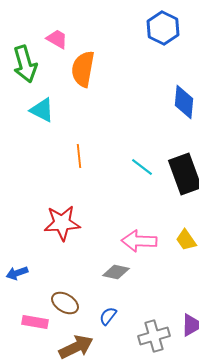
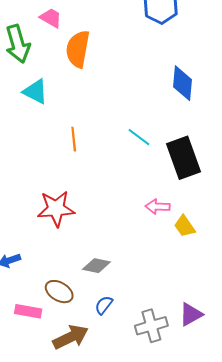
cyan line: (142, 167) -> (139, 137), moved
pink arrow: (139, 241) -> (158, 207), moved, size x0.7
gray diamond: (116, 272) -> (96, 266), moved

